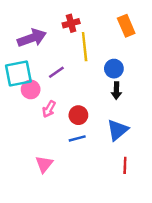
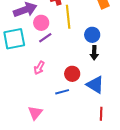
pink circle: (31, 89) -> (41, 23), moved
red circle: (78, 115) -> (72, 74), moved
blue triangle: (118, 130) -> (95, 85), turned -48

